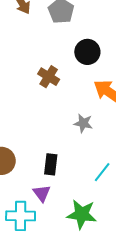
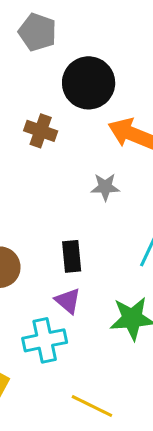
black circle: (87, 52) -> (89, 83), size x1.4

